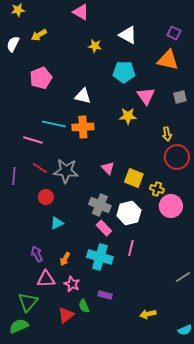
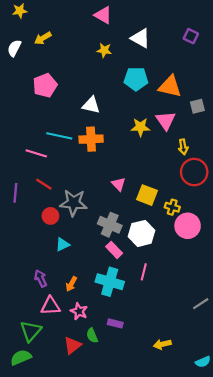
pink triangle: (81, 12) -> (103, 15), moved
orange triangle: (168, 60) -> (170, 86), moved
pink triangle: (146, 96) -> (166, 120), moved
gray star: (66, 171) -> (73, 203), moved

